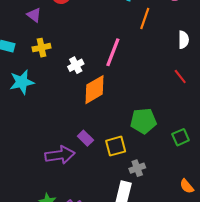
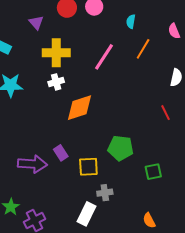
yellow cross: (41, 48) -> (56, 53), moved, size x1.5
pink line: (113, 52) -> (104, 57), moved
white cross: (76, 65) -> (56, 82), moved

